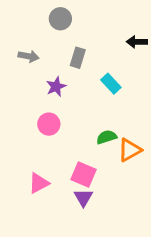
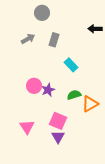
gray arrow: (29, 56) -> (28, 39), moved, turned -40
cyan rectangle: (111, 84) -> (71, 65), moved
purple star: (56, 87) -> (48, 90), moved
pink triangle: (39, 183) -> (27, 127), turned -35

